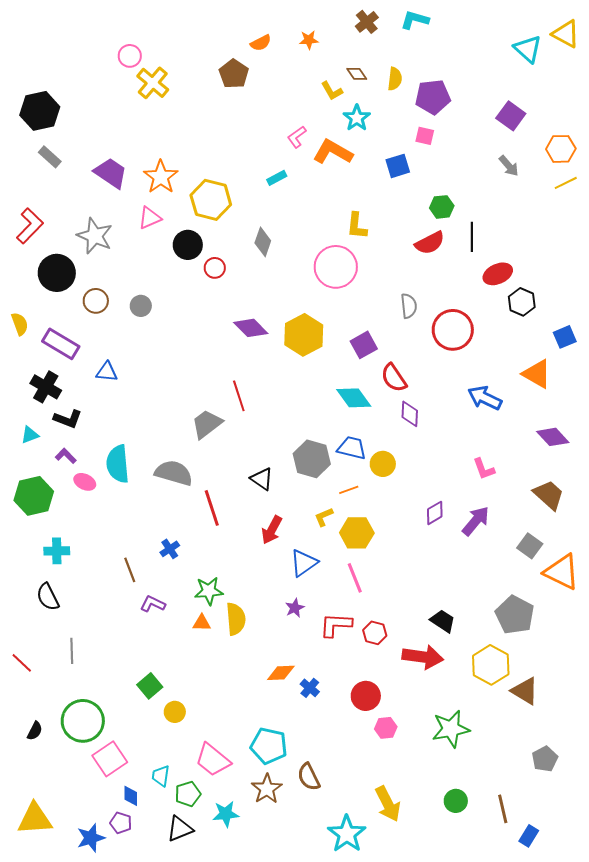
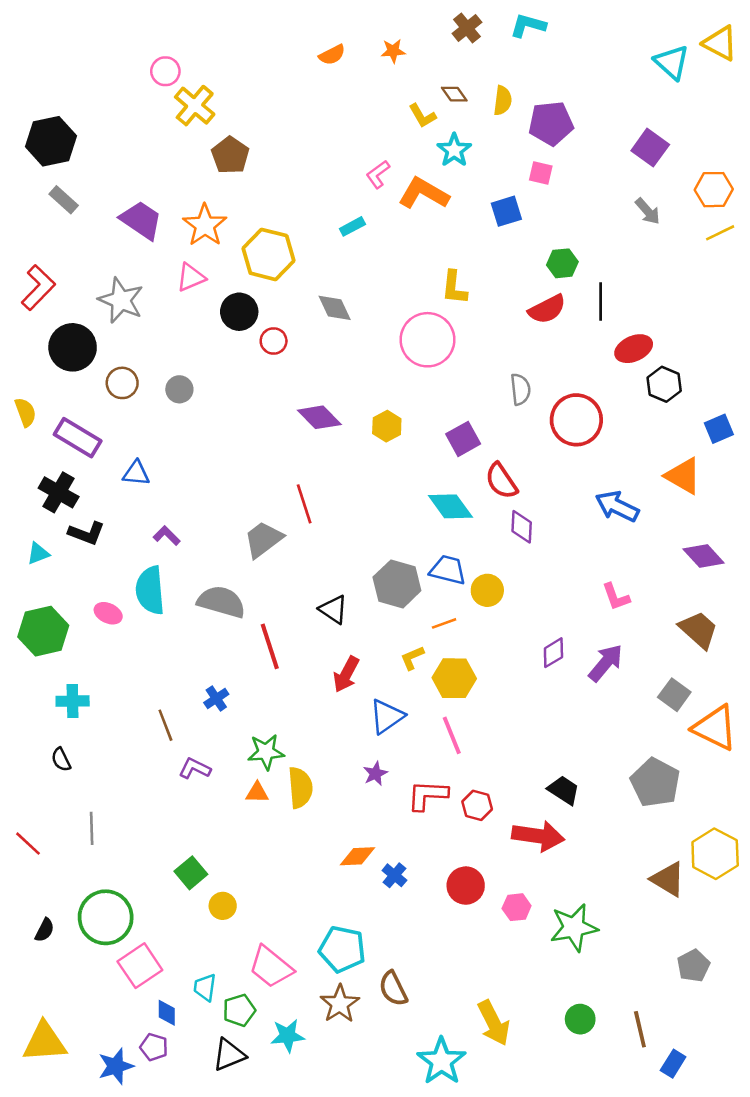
brown pentagon: (234, 74) -> (230, 155), moved
gray diamond: (263, 242) -> (335, 308), turned -44
yellow hexagon: (304, 335) -> (387, 426), size x0.6
purple L-shape: (66, 456) -> (167, 536), moved
black semicircle: (48, 597) -> (61, 760), size x0.7
yellow hexagon: (491, 665) -> (715, 854), moved
pink hexagon: (386, 728) -> (517, 907), moved

